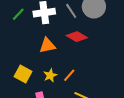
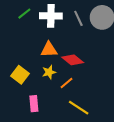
red diamond: (77, 37) -> (73, 60), moved
yellow star: (50, 75) -> (49, 72), moved

